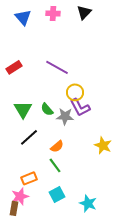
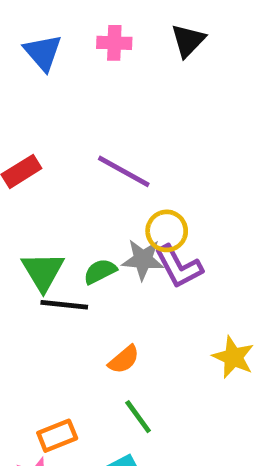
green semicircle: (47, 109) -> (100, 271), turned 104
gray star: (65, 116) -> (143, 259), moved
black line: (29, 137) -> (64, 305), moved, turned 48
green line: (55, 165) -> (138, 417), moved

